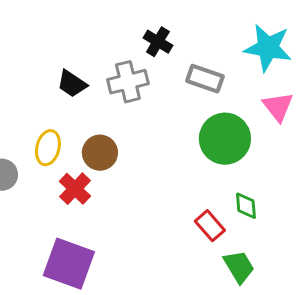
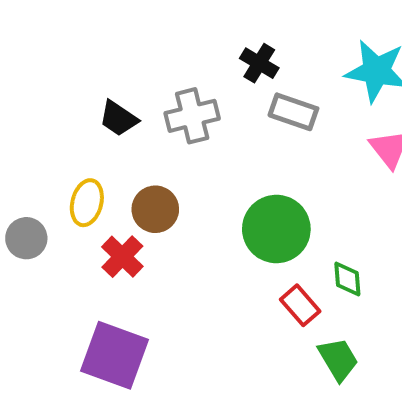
black cross: (158, 42) -> (259, 63), moved
green circle: (225, 139) -> (276, 229), moved

